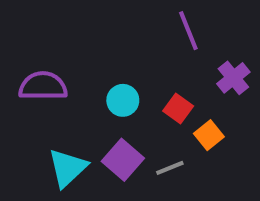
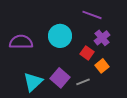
purple line: (188, 31) -> (92, 15), turned -48
purple cross: (233, 78) -> (102, 38), moved
cyan circle: (123, 100) -> (60, 36), moved, size x1.5

